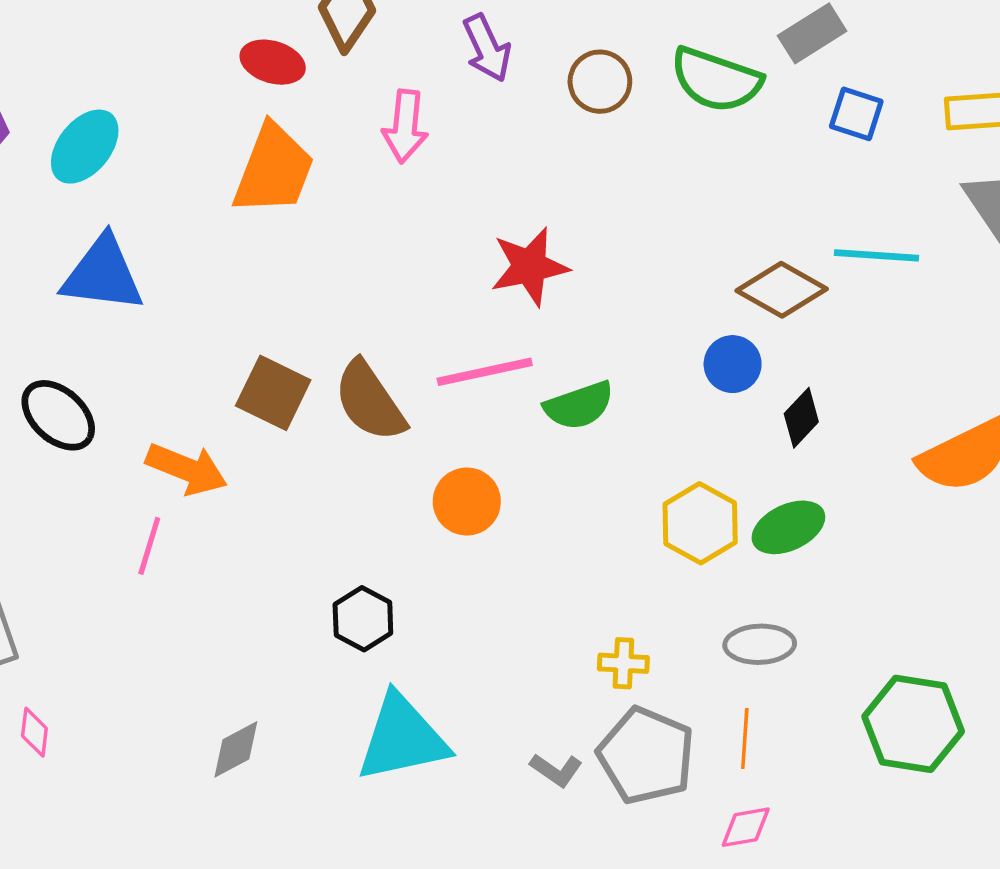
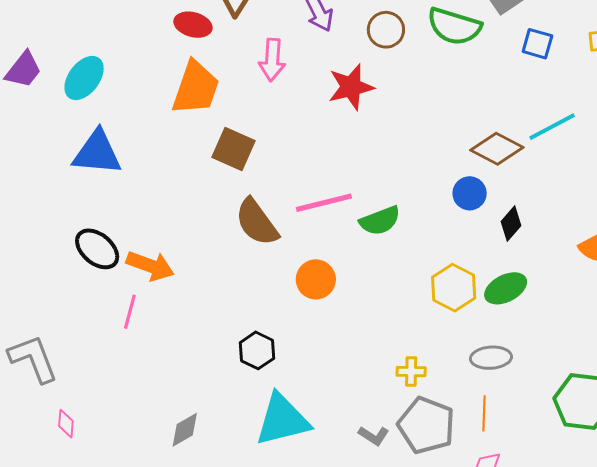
cyan line: (877, 255) -> (552, 127), turned -30
red star: (530, 267) -> (351, 87), moved
brown square: (273, 393) -> (234, 149), moved
black ellipse: (58, 415) -> (97, 249), moved

